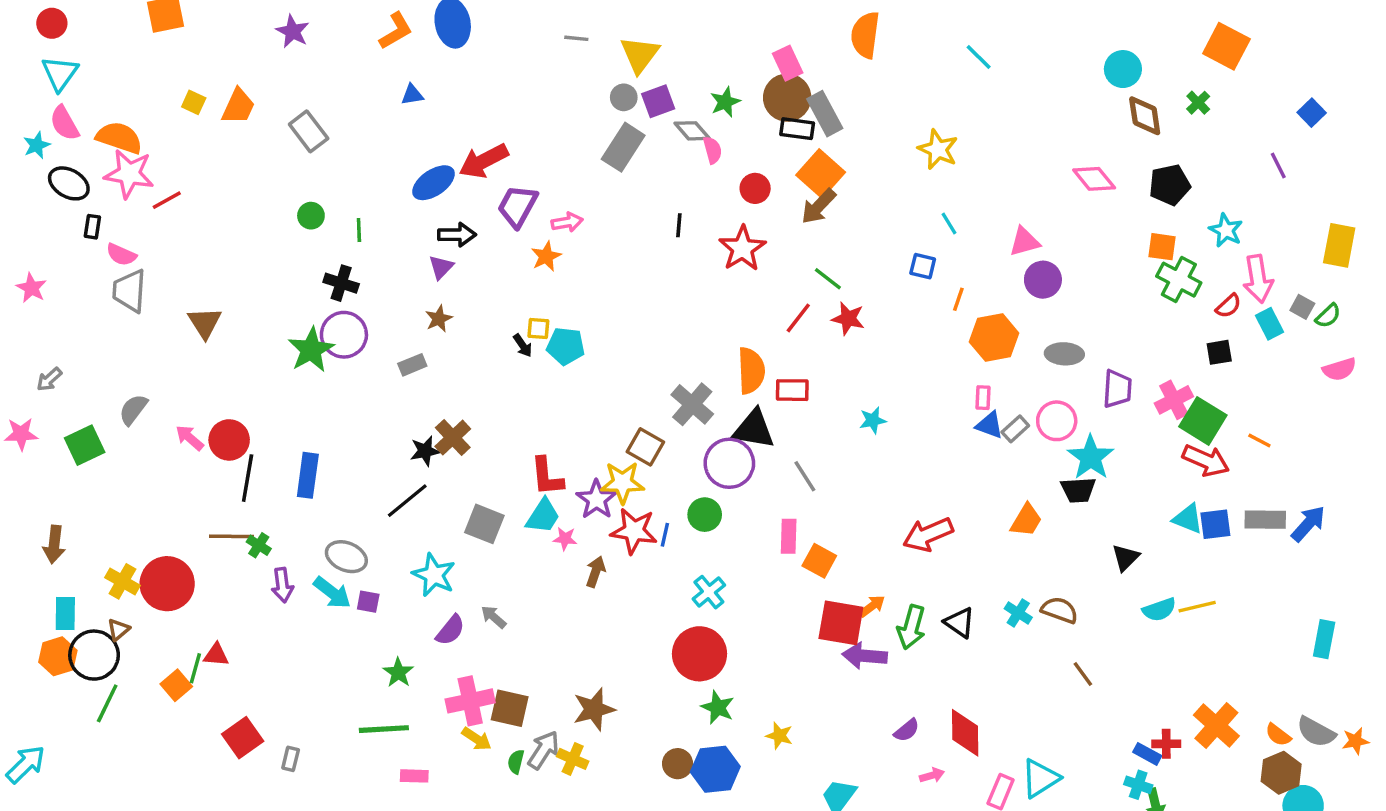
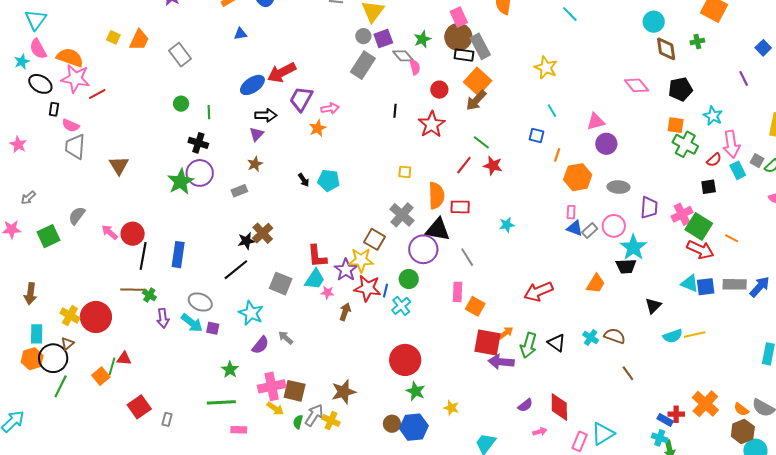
green cross: (1198, 103) -> (697, 42), turned 32
yellow square: (538, 328) -> (405, 172), moved
cyan cross: (709, 592) -> (401, 306), moved

